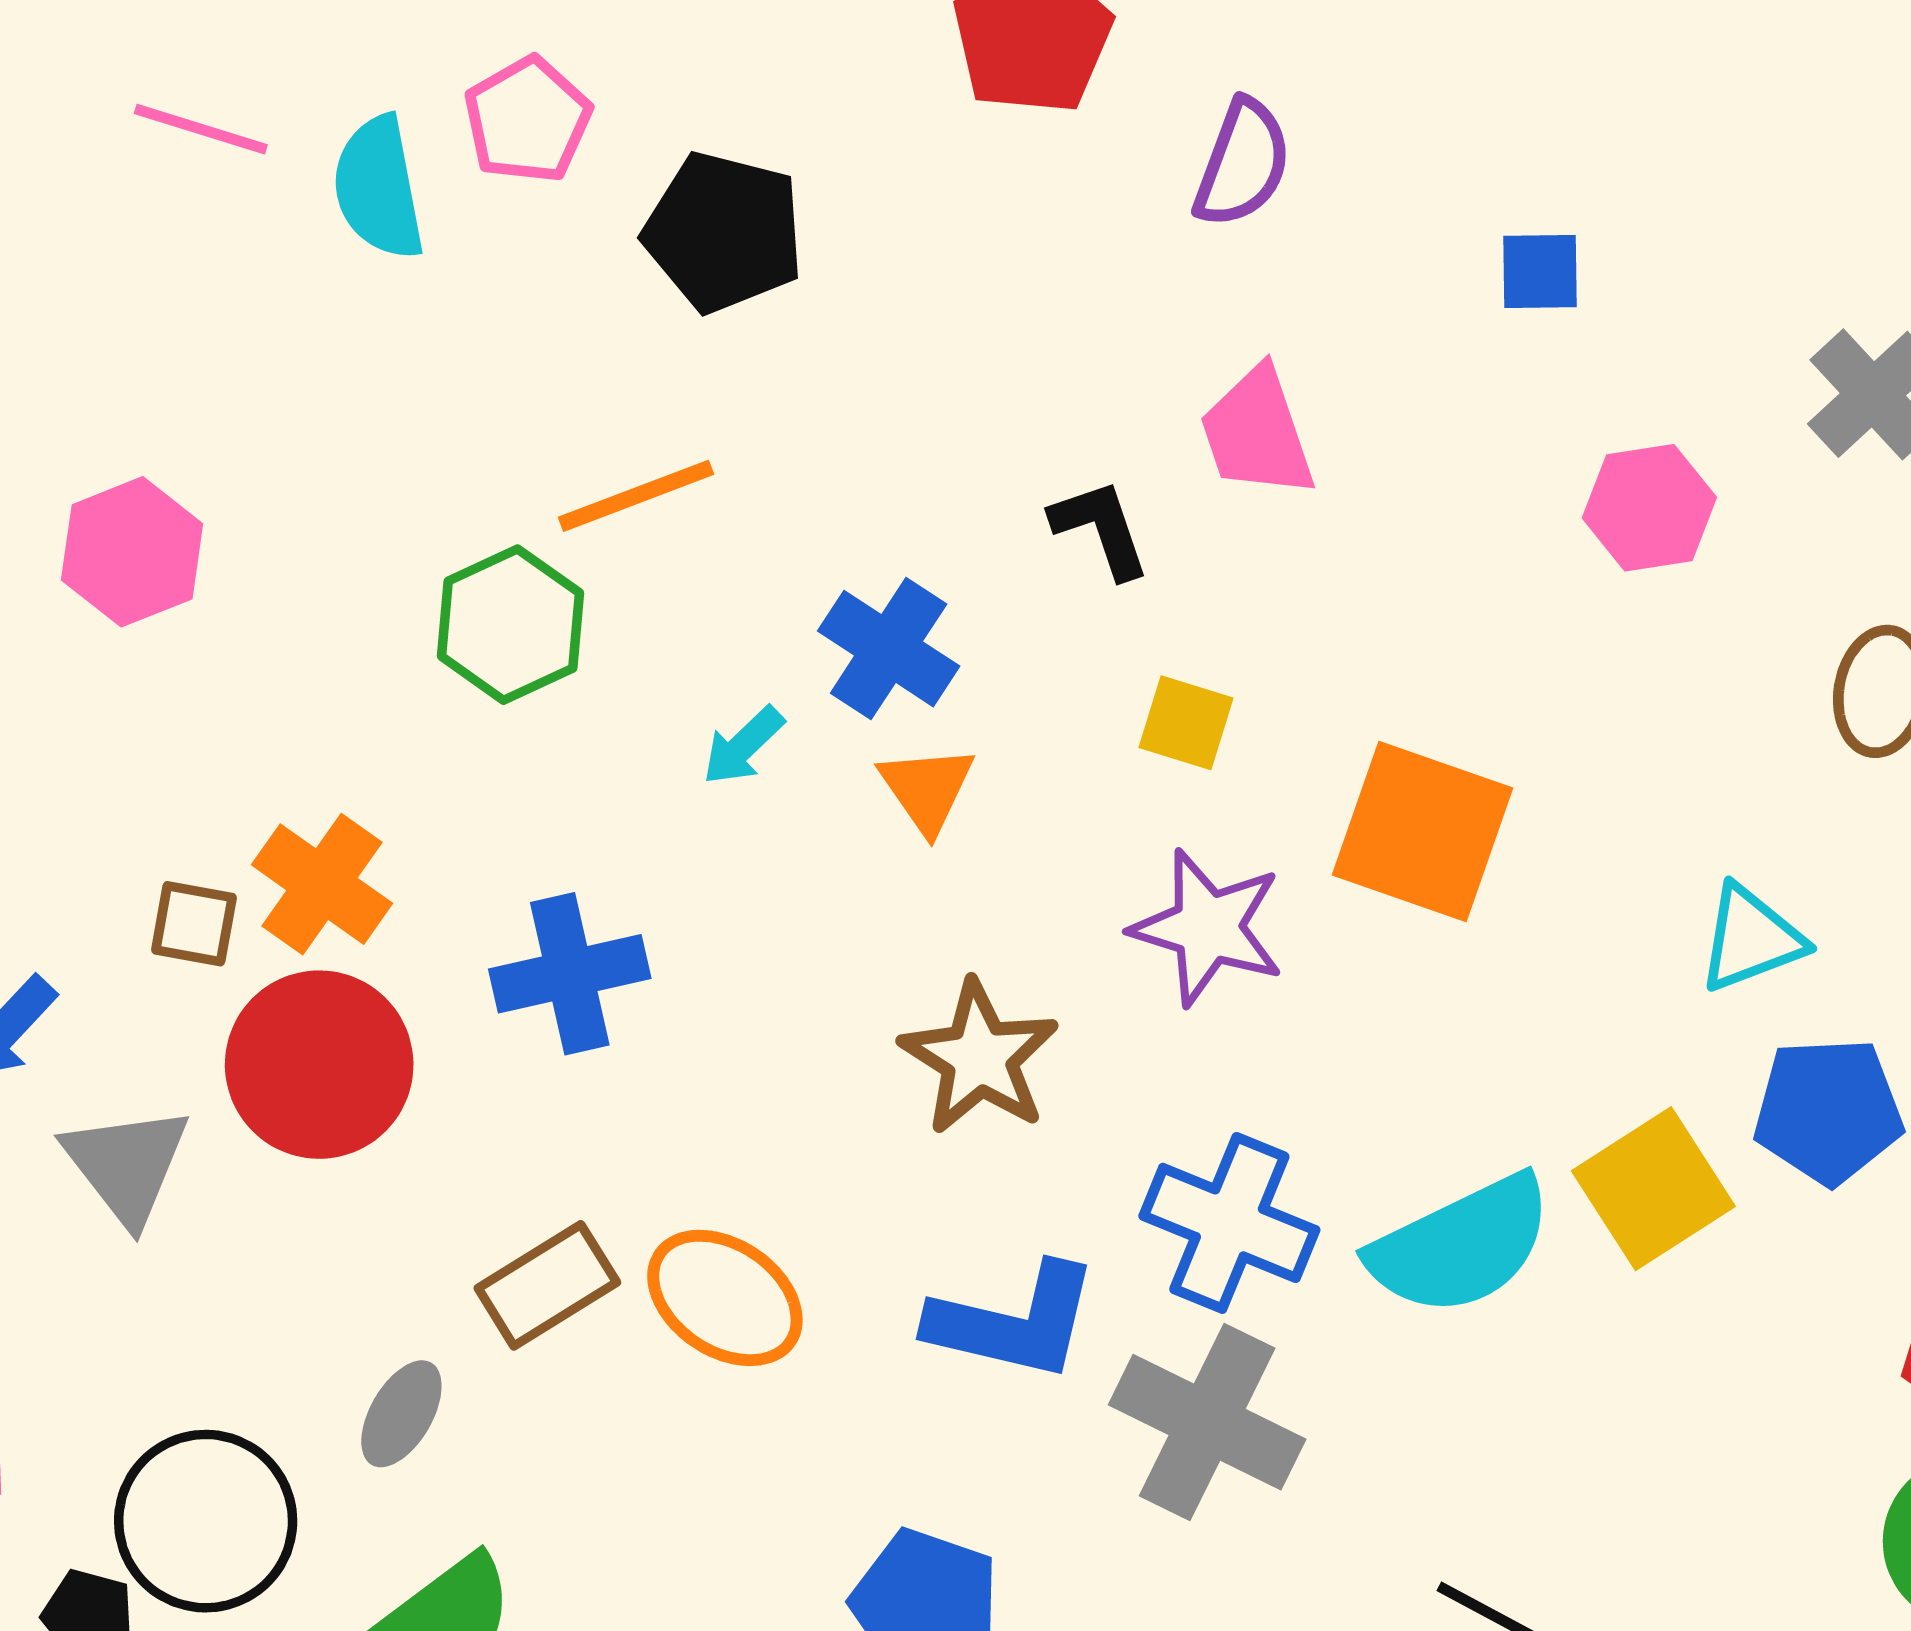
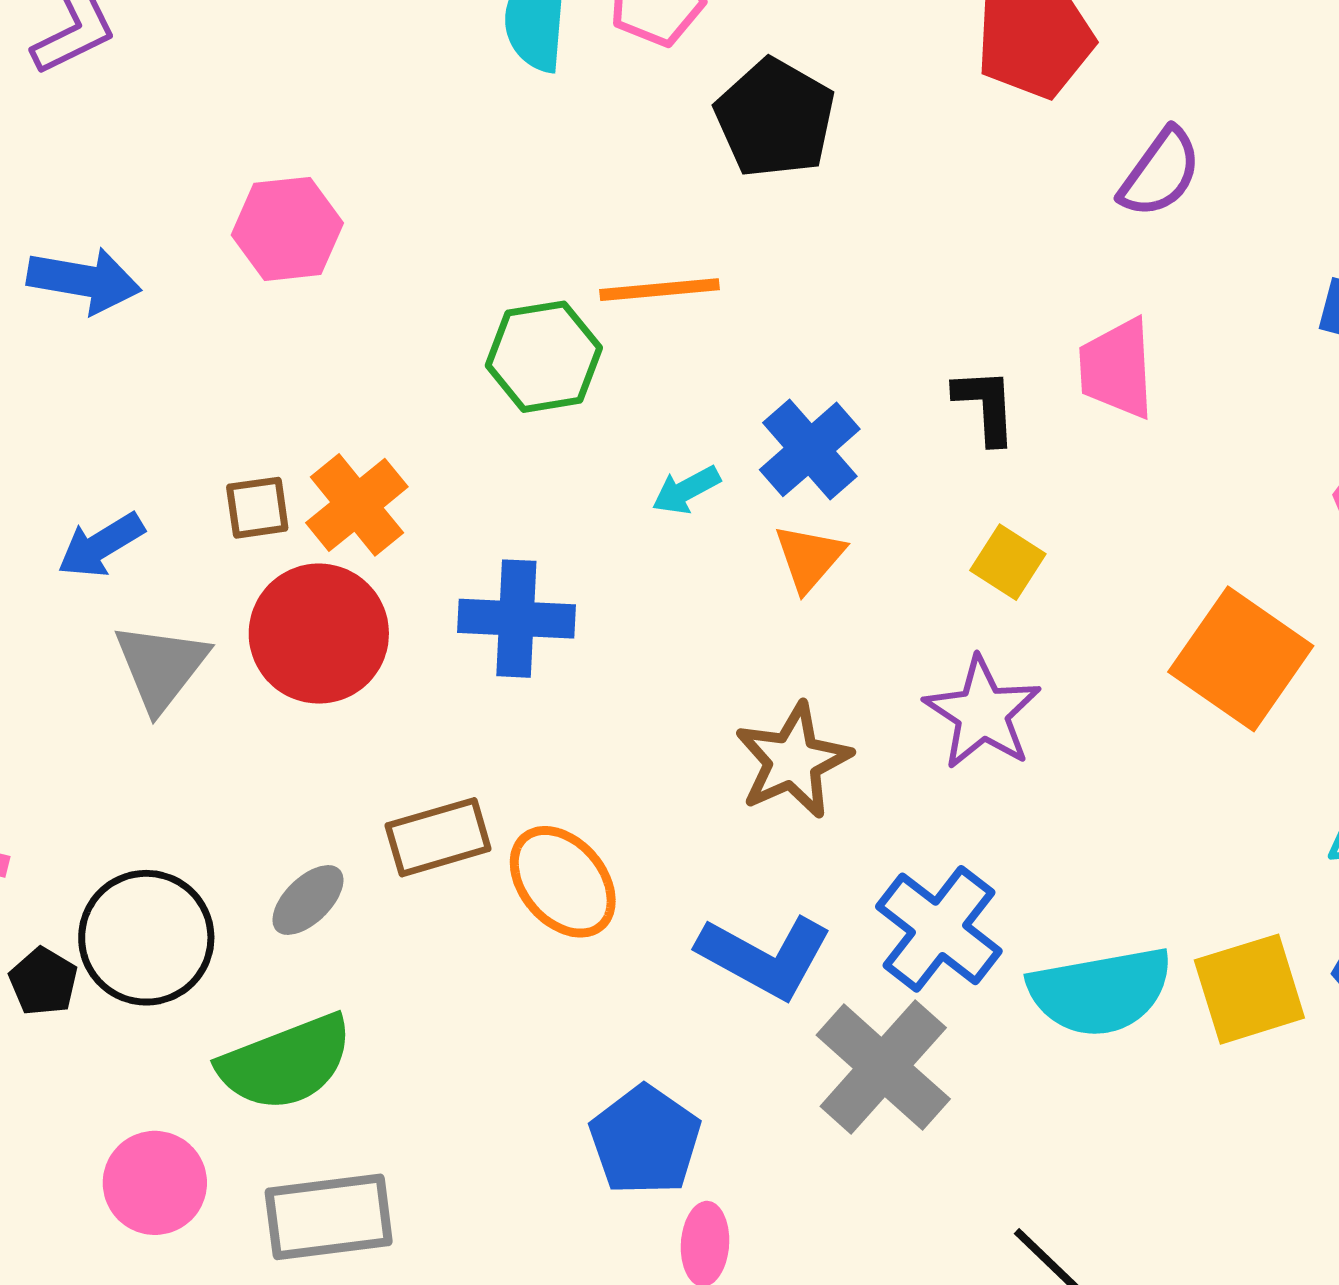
orange square: (1422, 831) -> (1241, 659), moved
brown square: (194, 924) -> (257, 508), turned -34

